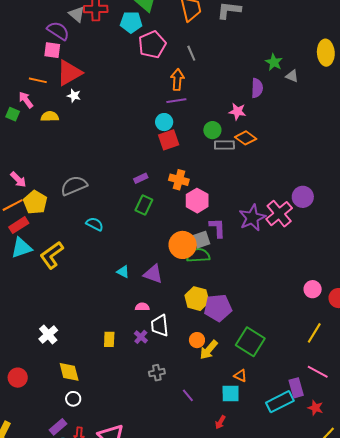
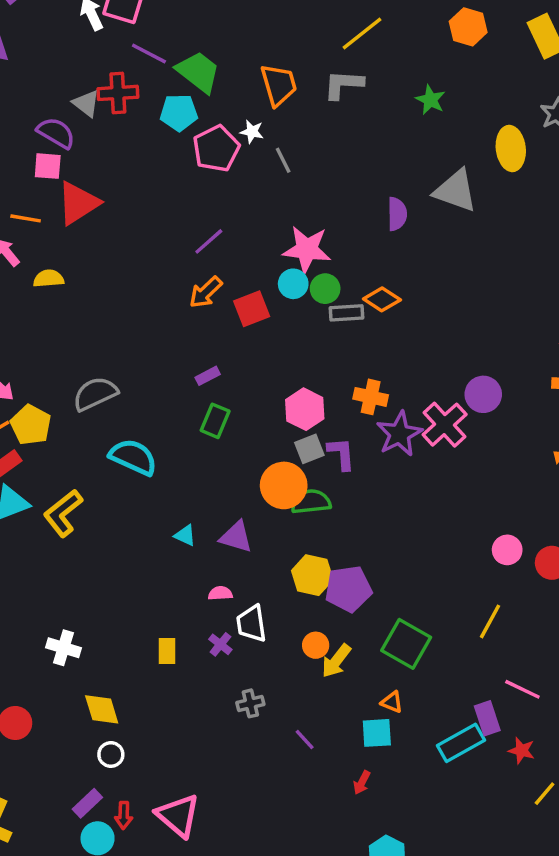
green star: (274, 62) -> (430, 100), moved
gray triangle: (292, 76) -> (456, 191), size x2.0
orange arrow: (177, 79) -> (206, 292), moved, turned -135
white star: (74, 96) -> (252, 132), moved
purple line: (176, 101) -> (209, 241), moved, turned -30
pink star: (237, 111) -> (307, 249), moved, size x1.6
cyan circle: (164, 122) -> (293, 284), moved
orange cross: (179, 180) -> (371, 397), moved
cyan semicircle: (95, 224) -> (133, 457), size x1.6
gray square: (202, 240) -> (309, 449), moved
yellow line: (314, 333) -> (490, 621), moved
white cross: (48, 335) -> (63, 648), turned -30

